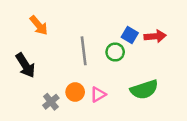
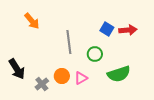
green circle: (115, 52) -> (95, 54), moved
black arrow: (25, 65) -> (17, 69), moved

